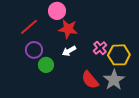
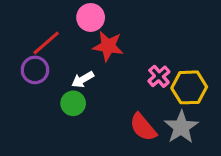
purple circle: (34, 50) -> (35, 70), moved
white arrow: (69, 51) -> (83, 79), moved

